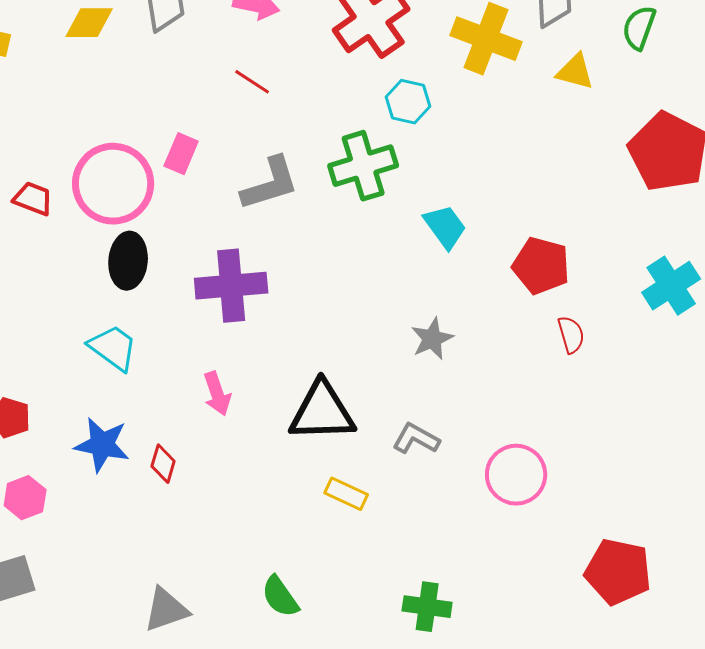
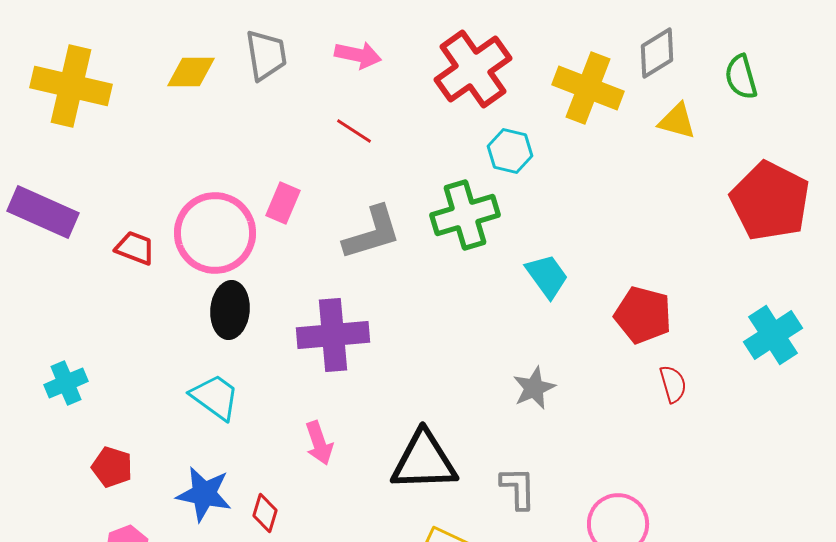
green semicircle: (639, 28) -> (741, 77), turned -36
gray L-shape: (416, 439) -> (518, 488), turned 60

